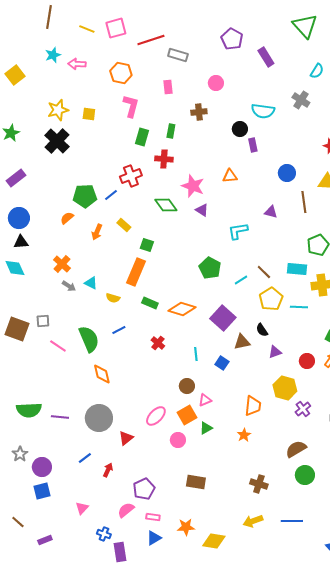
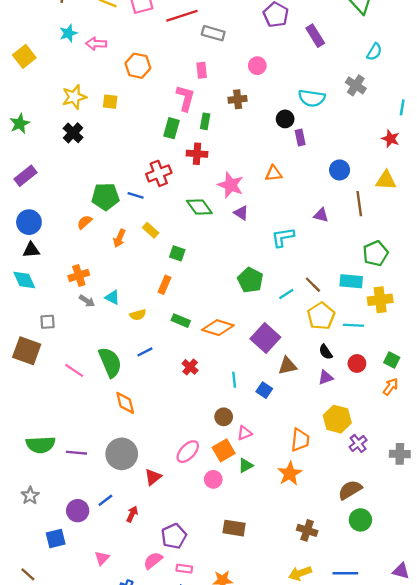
orange hexagon: (121, 73) -> (138, 66), moved
pink L-shape: (131, 106) -> (185, 98), moved
black cross: (57, 141) -> (73, 133), size x0.7
blue line: (111, 195) -> (136, 195), turned 56
orange cross: (62, 264) -> (79, 275), turned 30
orange rectangle: (136, 272) -> (165, 285), size x0.6
yellow semicircle: (113, 298) -> (138, 315), turned -32
gray square: (43, 321) -> (48, 322), moved
black semicircle: (262, 330) -> (326, 352), moved
red circle: (307, 361) -> (357, 363), moved
orange star: (244, 435) -> (290, 474), size x1.5
purple circle: (42, 467) -> (78, 511), moved

